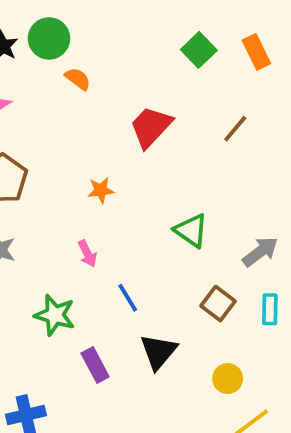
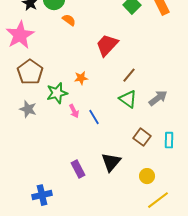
brown line: (235, 129) -> (129, 75), moved
gray arrow: (260, 252) -> (158, 98), moved
blue line: (128, 298) -> (94, 117), moved
green star: (55, 315) -> (57, 93), moved, turned -30

